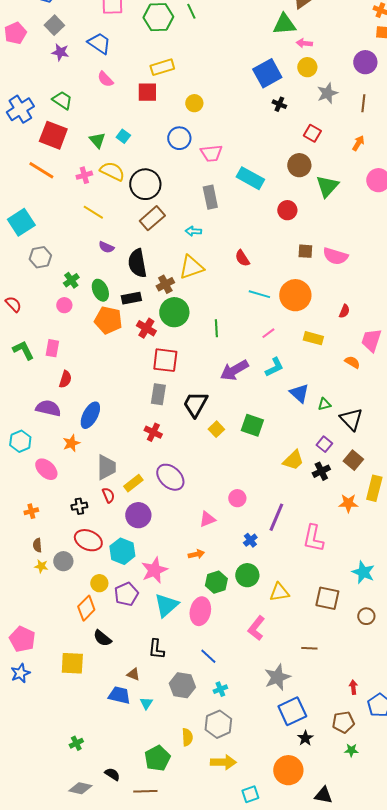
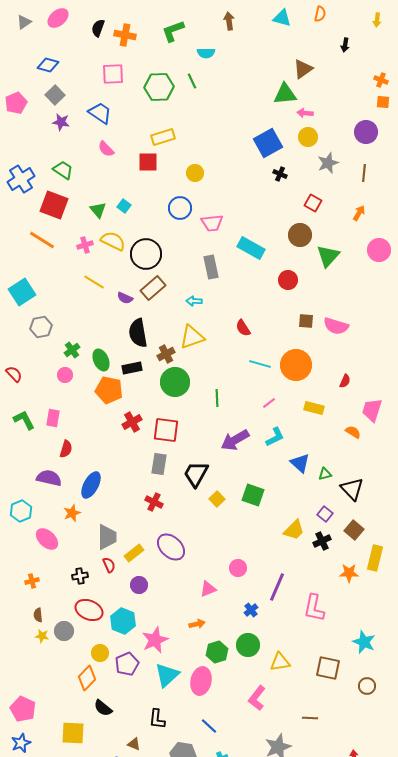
purple semicircle: (106, 247) -> (125, 298), moved
red cross: (146, 328) -> (132, 422), moved, turned 30
purple circle: (138, 515) -> (139, 585), size x0.7

